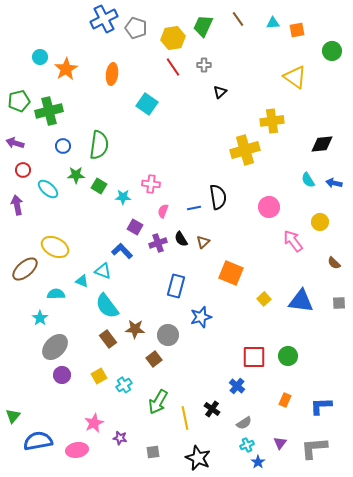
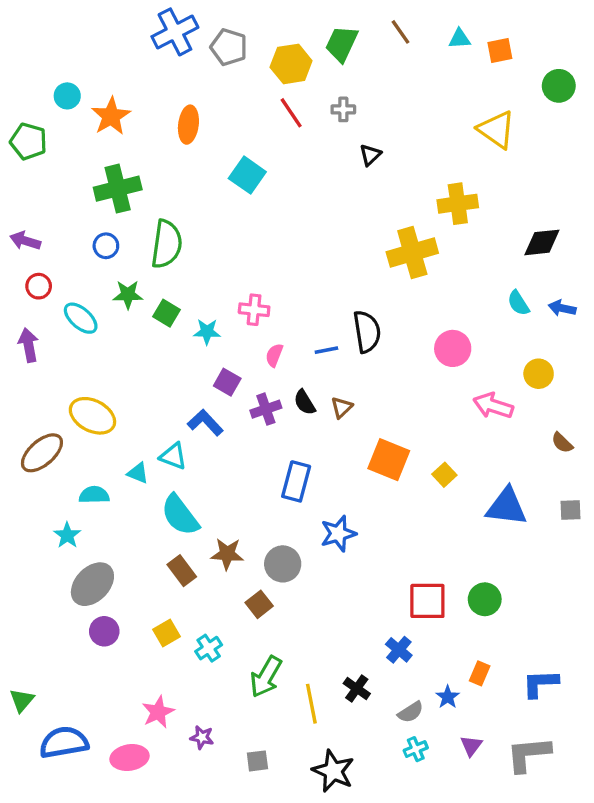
green pentagon: (19, 101) -> (28, 141), moved, turned 30
green cross: (49, 111) -> (118, 189), moved
pink arrow: (293, 241) -> (493, 406), turned -35
yellow square: (264, 299) -> (444, 475), moved
blue star: (258, 462) -> (448, 697), moved

